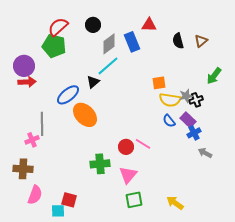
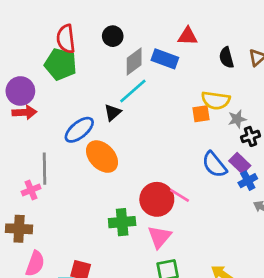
red semicircle: (58, 27) -> (66, 39), turned -55
blue rectangle: (132, 42) -> (165, 59), turned -48
gray star: (186, 96) -> (237, 119), moved
yellow semicircle: (170, 100) -> (216, 100), moved
blue semicircle: (169, 121) -> (214, 165), size x1.5
red circle: (126, 147) -> (157, 199), size x1.6

